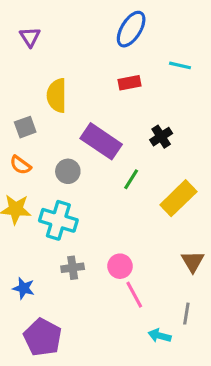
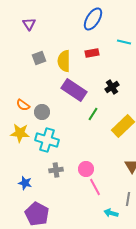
yellow semicircle: (57, 95) -> (64, 61), moved
gray square: (25, 127) -> (39, 58), moved
gray circle: (68, 171) -> (42, 112), moved

